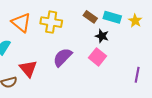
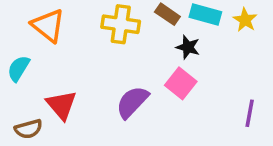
yellow cross: (51, 22) -> (121, 24), moved
purple semicircle: (63, 57) -> (132, 102), moved

